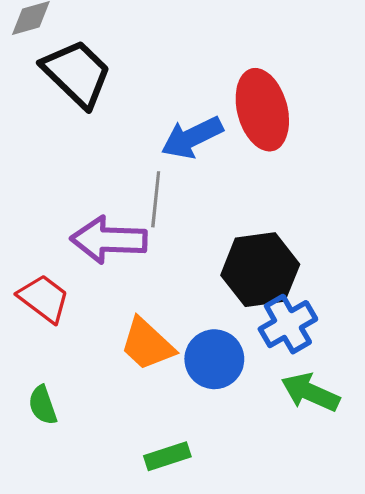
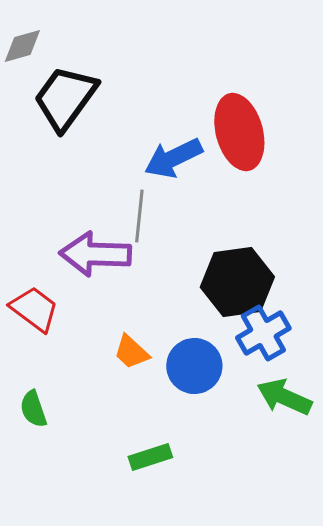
black trapezoid: (77, 73) -> (65, 98), turned -98
orange trapezoid: (147, 344) -> (131, 352), size x0.7

